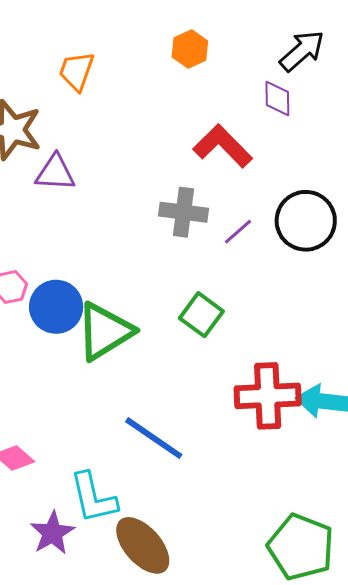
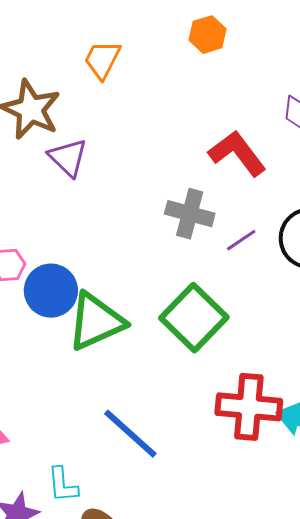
orange hexagon: (190, 49) -> (208, 35), moved
purple triangle: (55, 173) -> (68, 158), turned 33
green square: (201, 315) -> (194, 318), size x1.5
cyan L-shape: (93, 498) -> (63, 485), size x0.7

